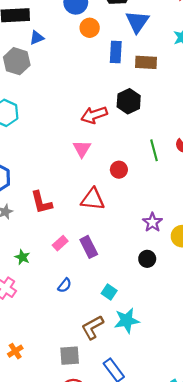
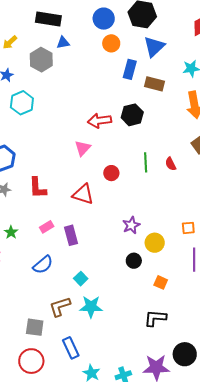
black circle: (147, 259) -> (134, 261), moved
blue semicircle: (65, 285) -> (43, 265), size x1.5

